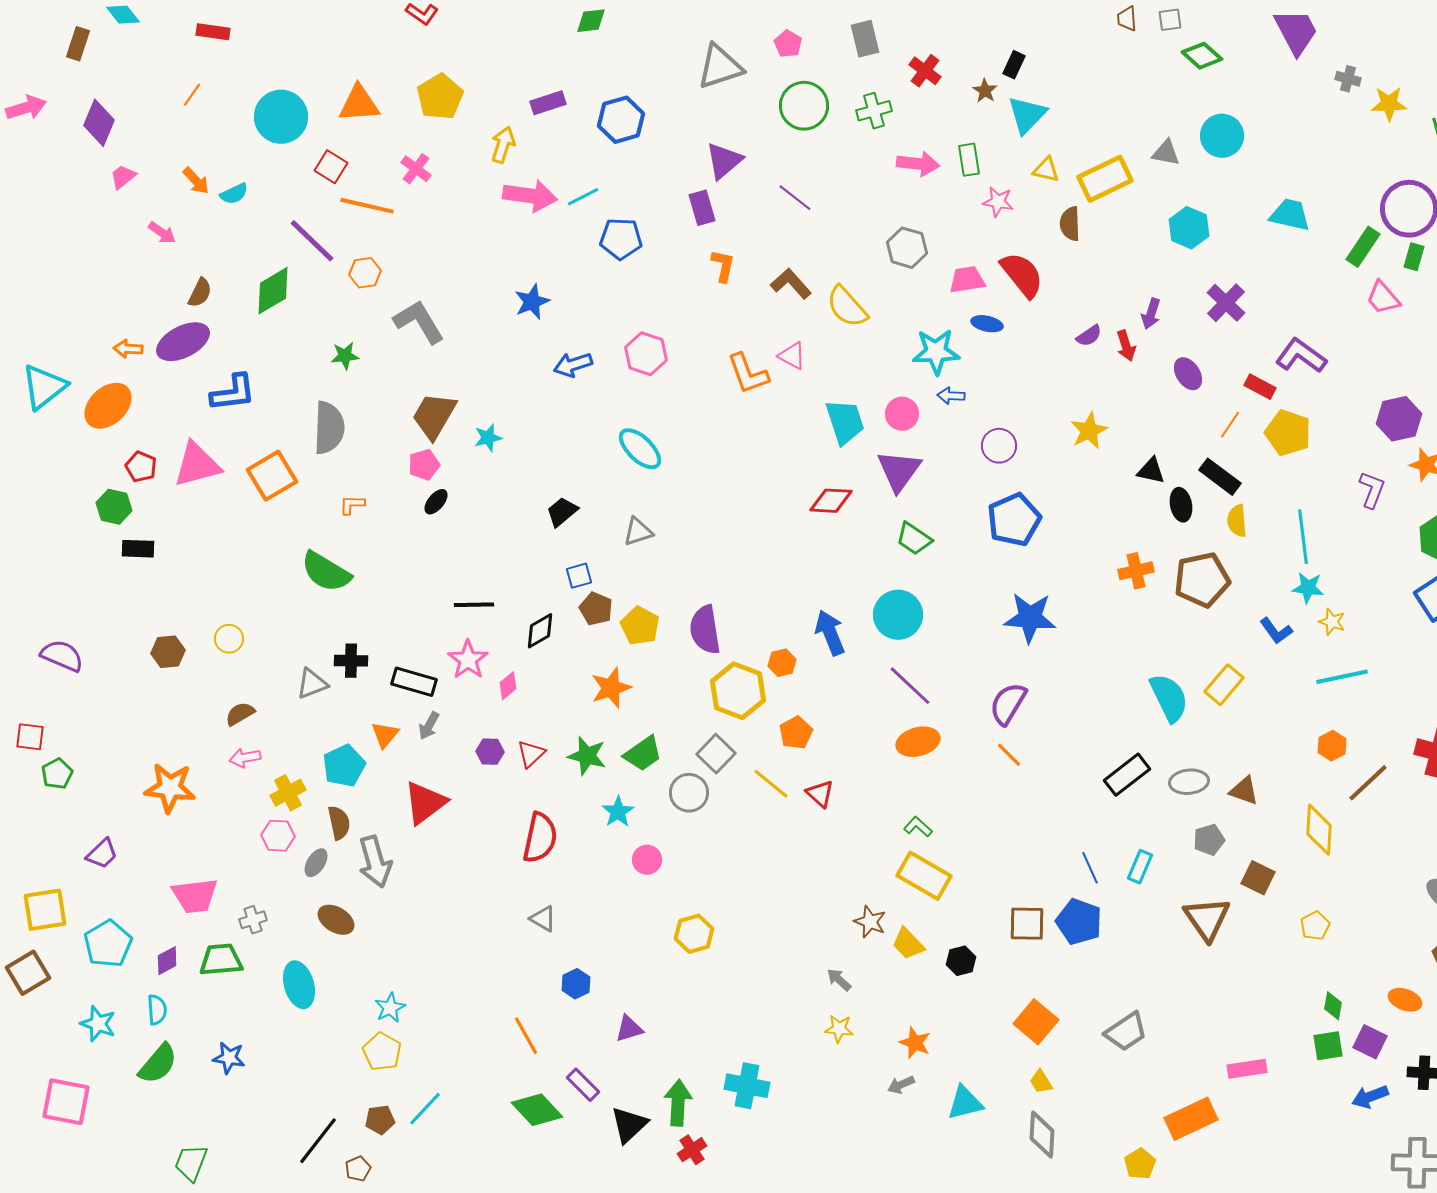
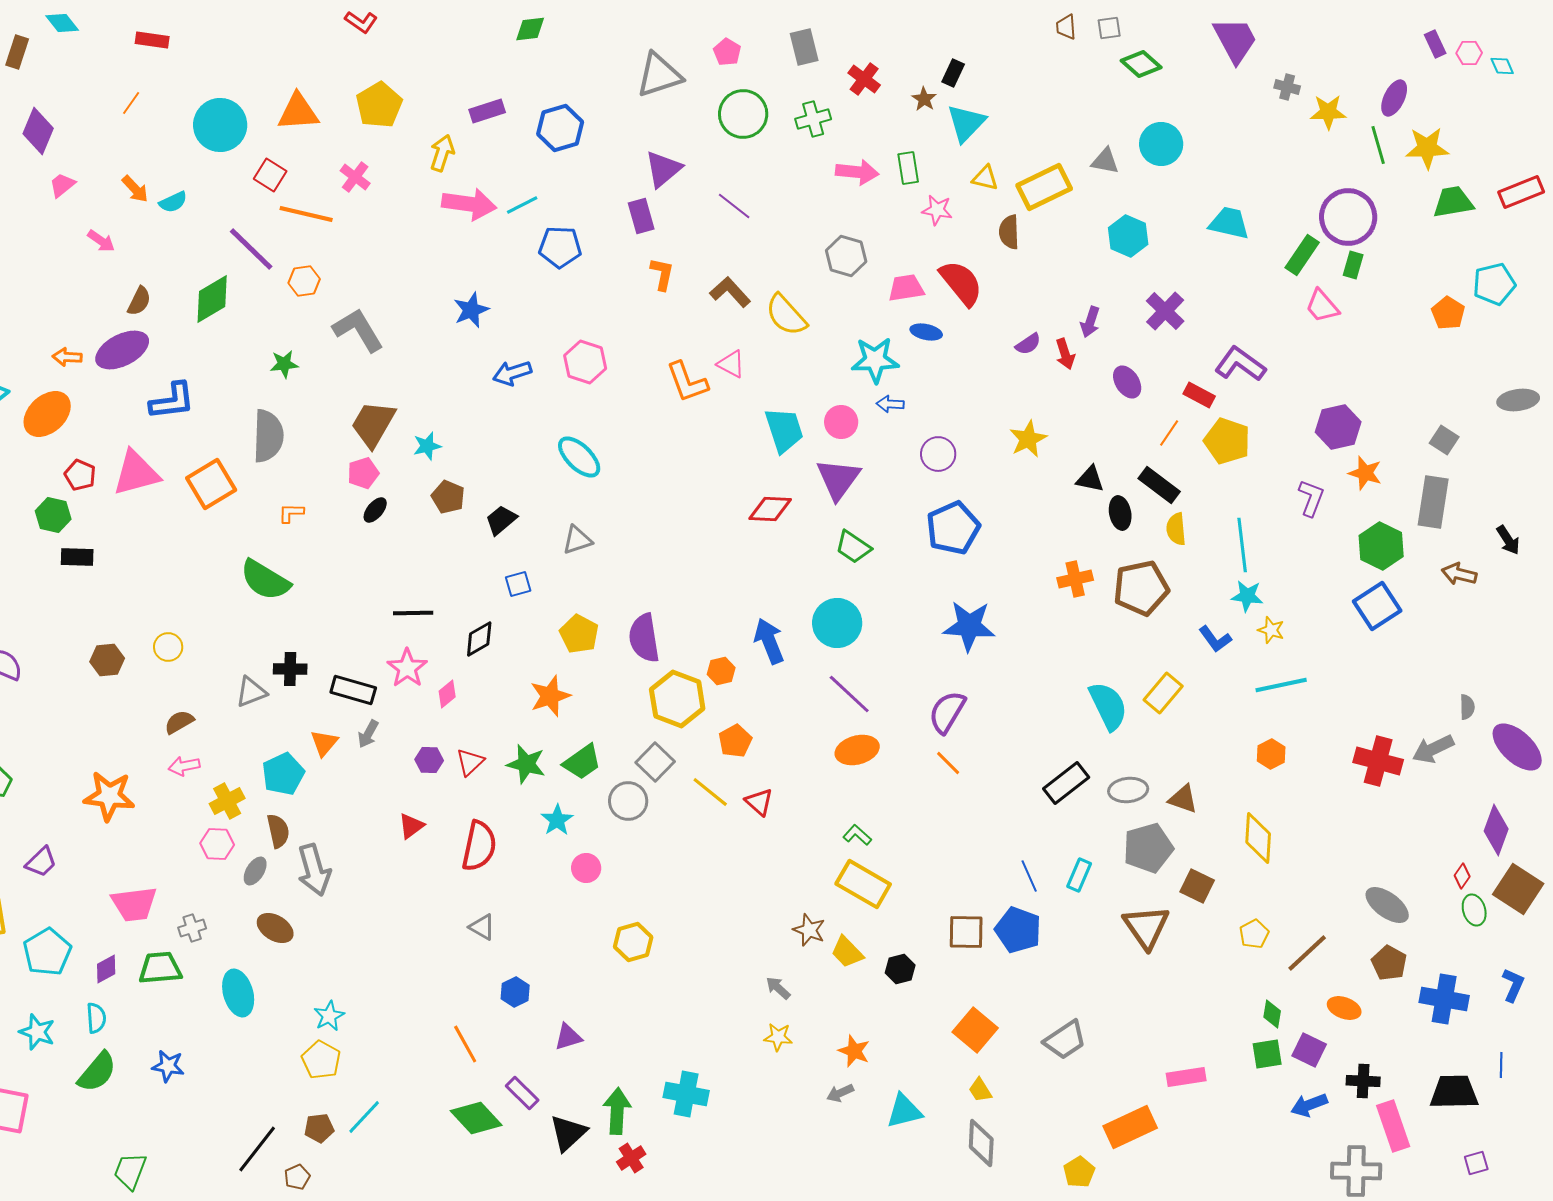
brown pentagon: (596, 609) -> (448, 497), moved
brown line: (1368, 783) -> (1307, 953), moved
red triangle: (425, 803) -> (411, 826), moved, size x0.6
gray pentagon: (1209, 840) -> (1148, 848), size x1.6

